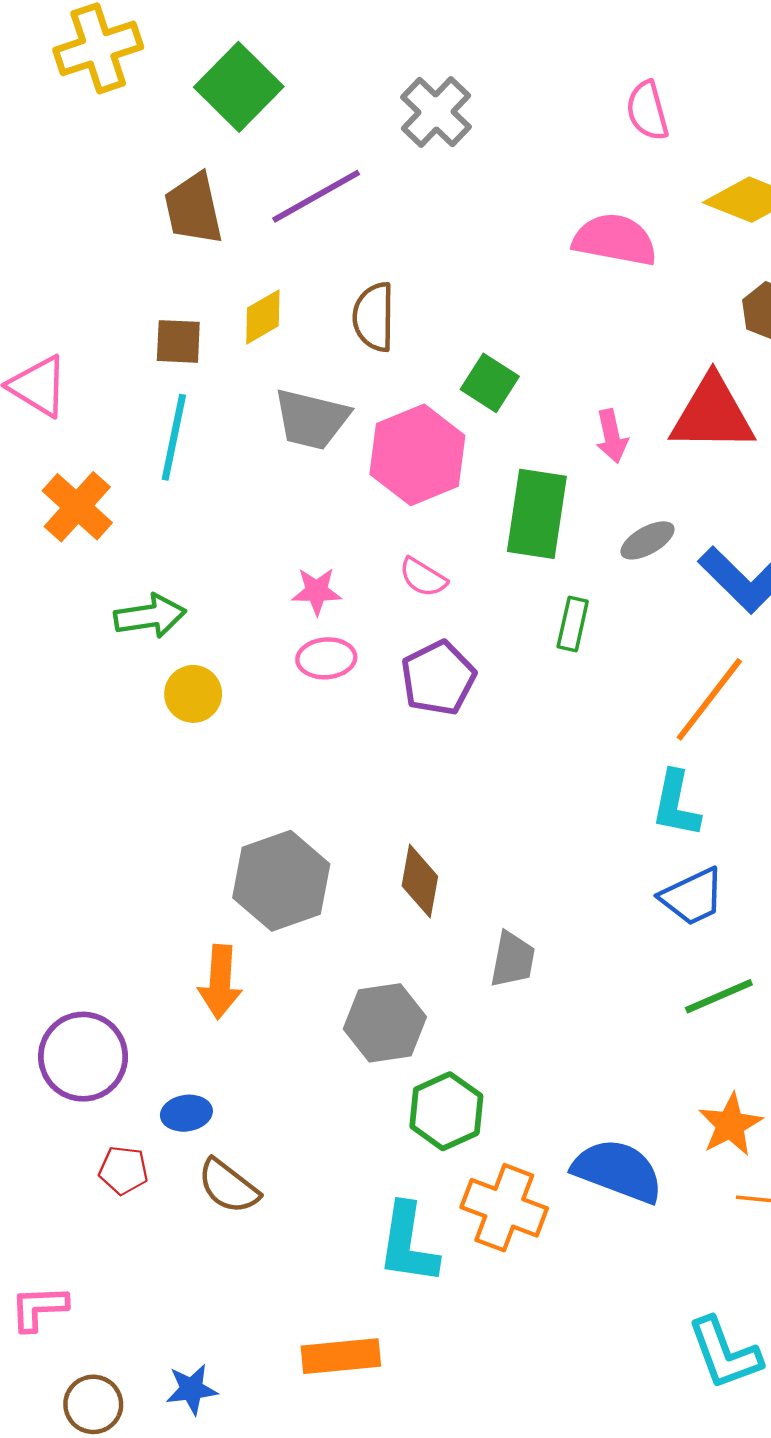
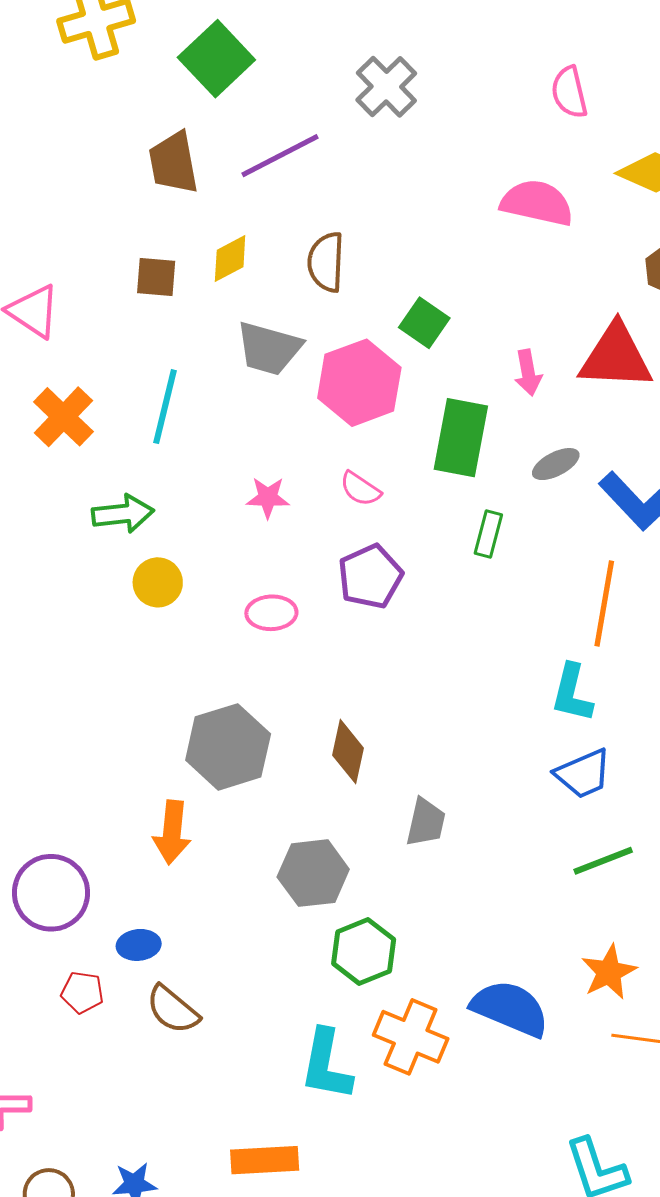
cyan line: (174, 437) -> (165, 407), moved
pink ellipse: (326, 658) -> (271, 613), moved
orange line: (709, 699) -> (604, 603), turned -30

